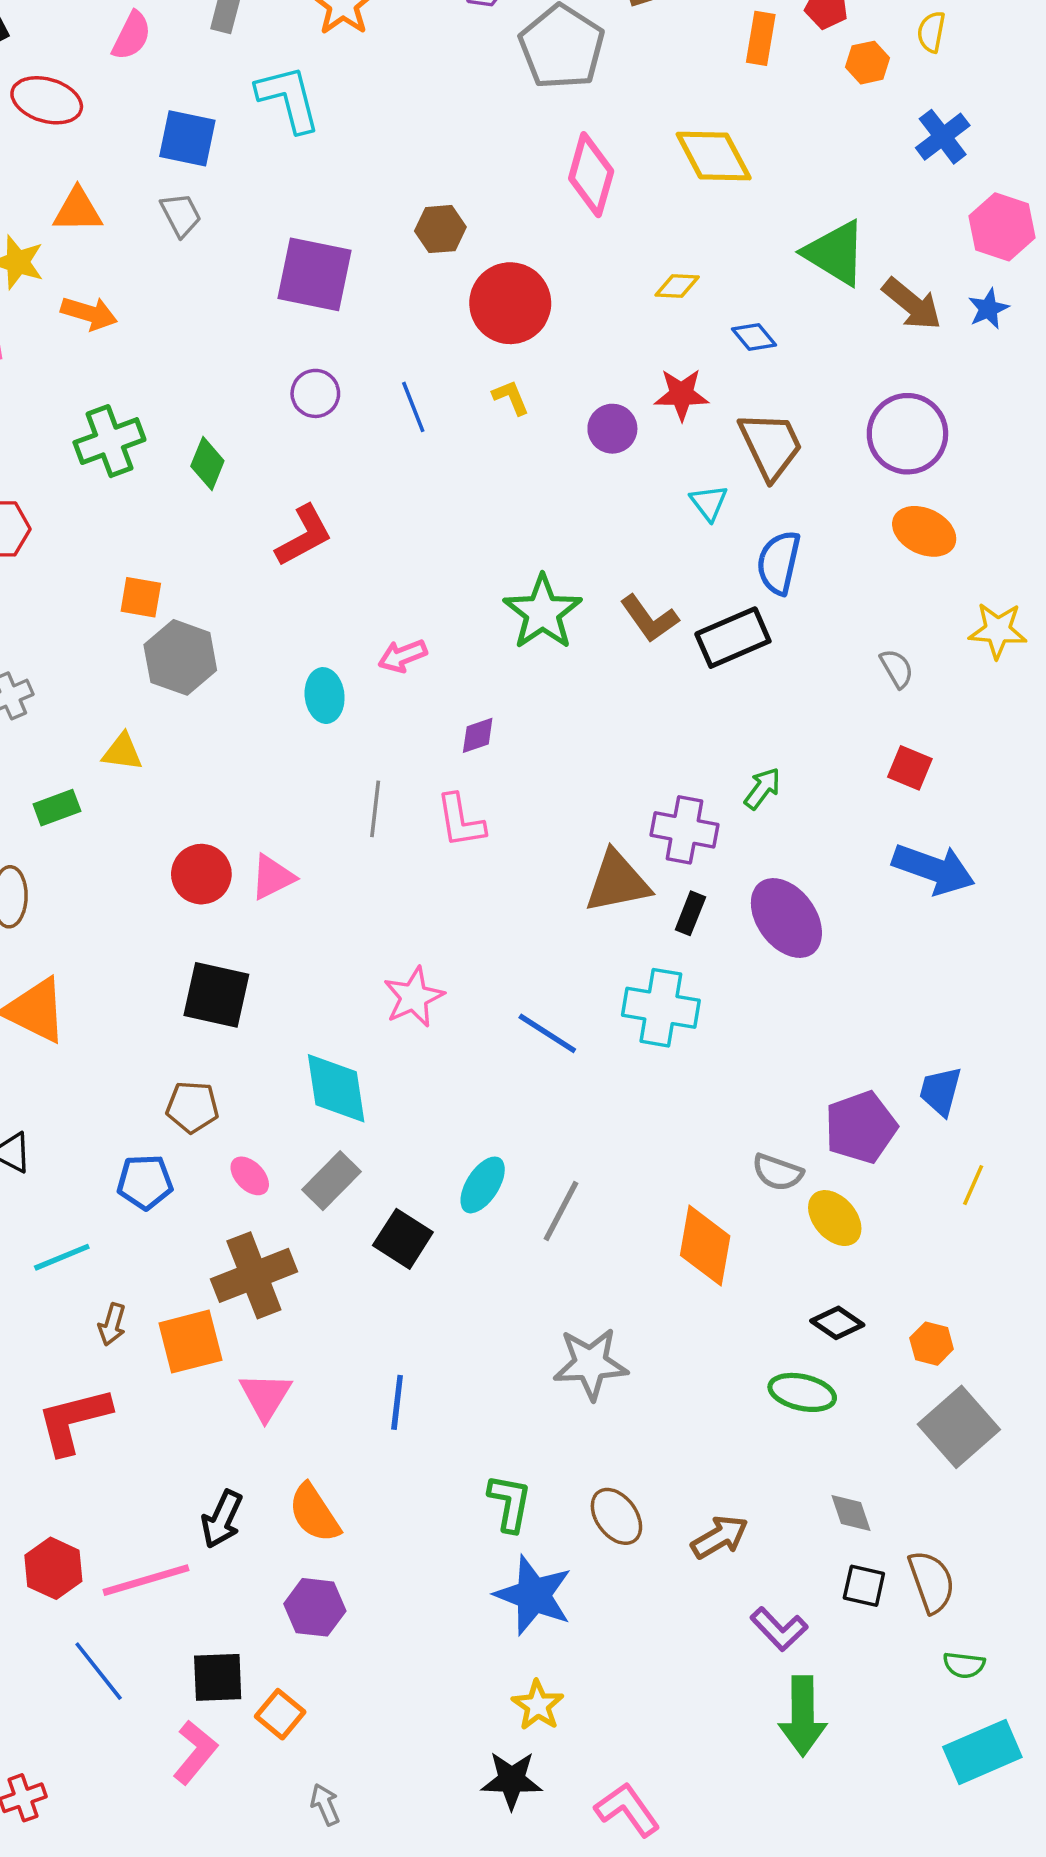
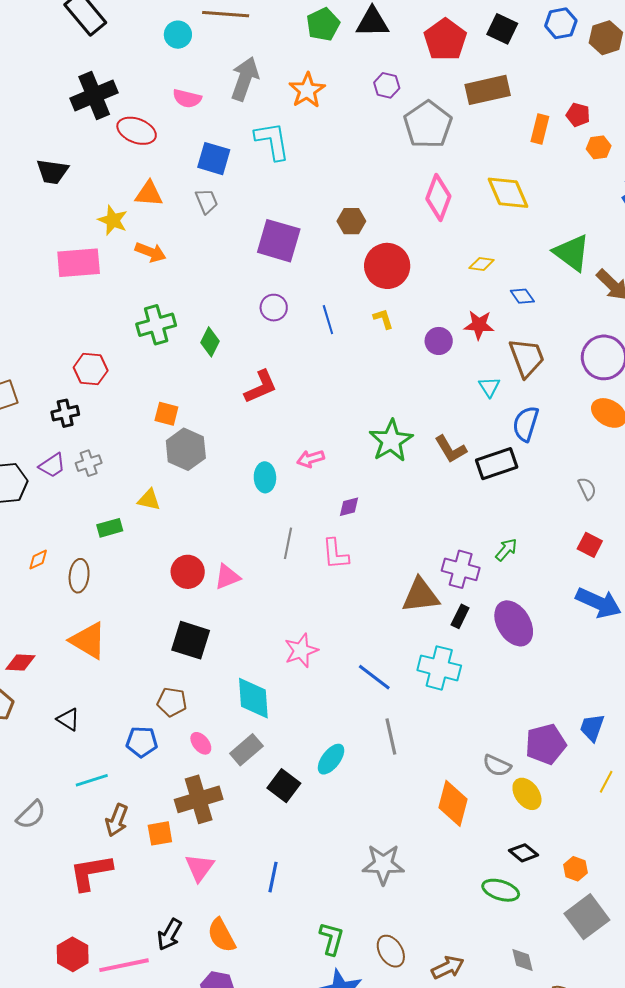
pink semicircle: (132, 36) -> (187, 98), turned 72
gray line: (561, 1211) -> (391, 737), moved, turned -45
brown arrow: (112, 1324) -> (117, 820), size x1.4
orange square: (190, 1342) -> (160, 833), size x0.7

